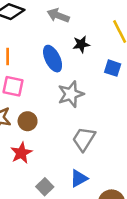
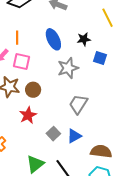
black star: (81, 44) -> (84, 39), moved
blue square: (113, 68) -> (100, 58), moved
gray square: (45, 187) -> (53, 134), moved

